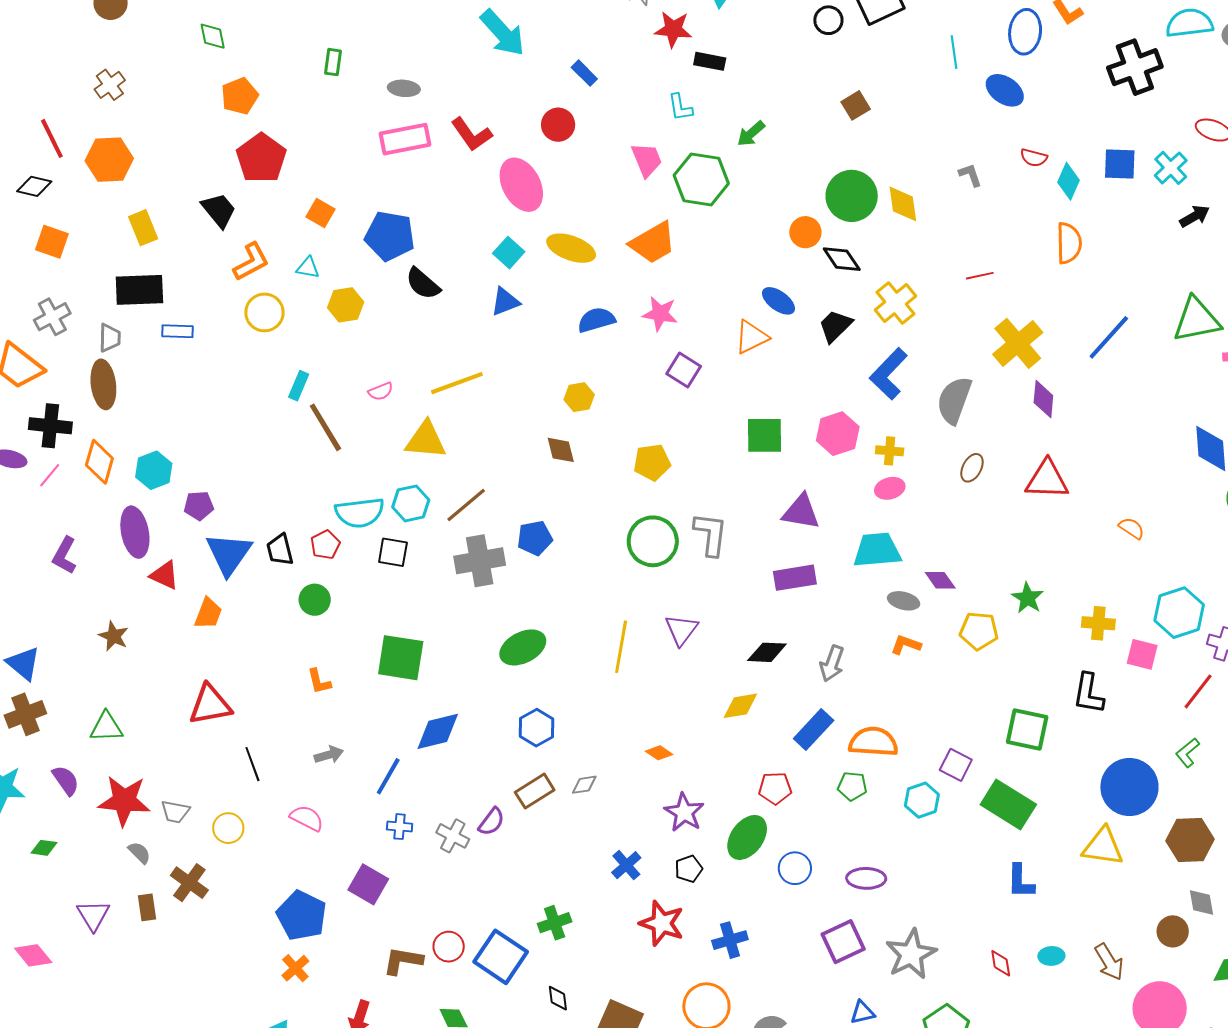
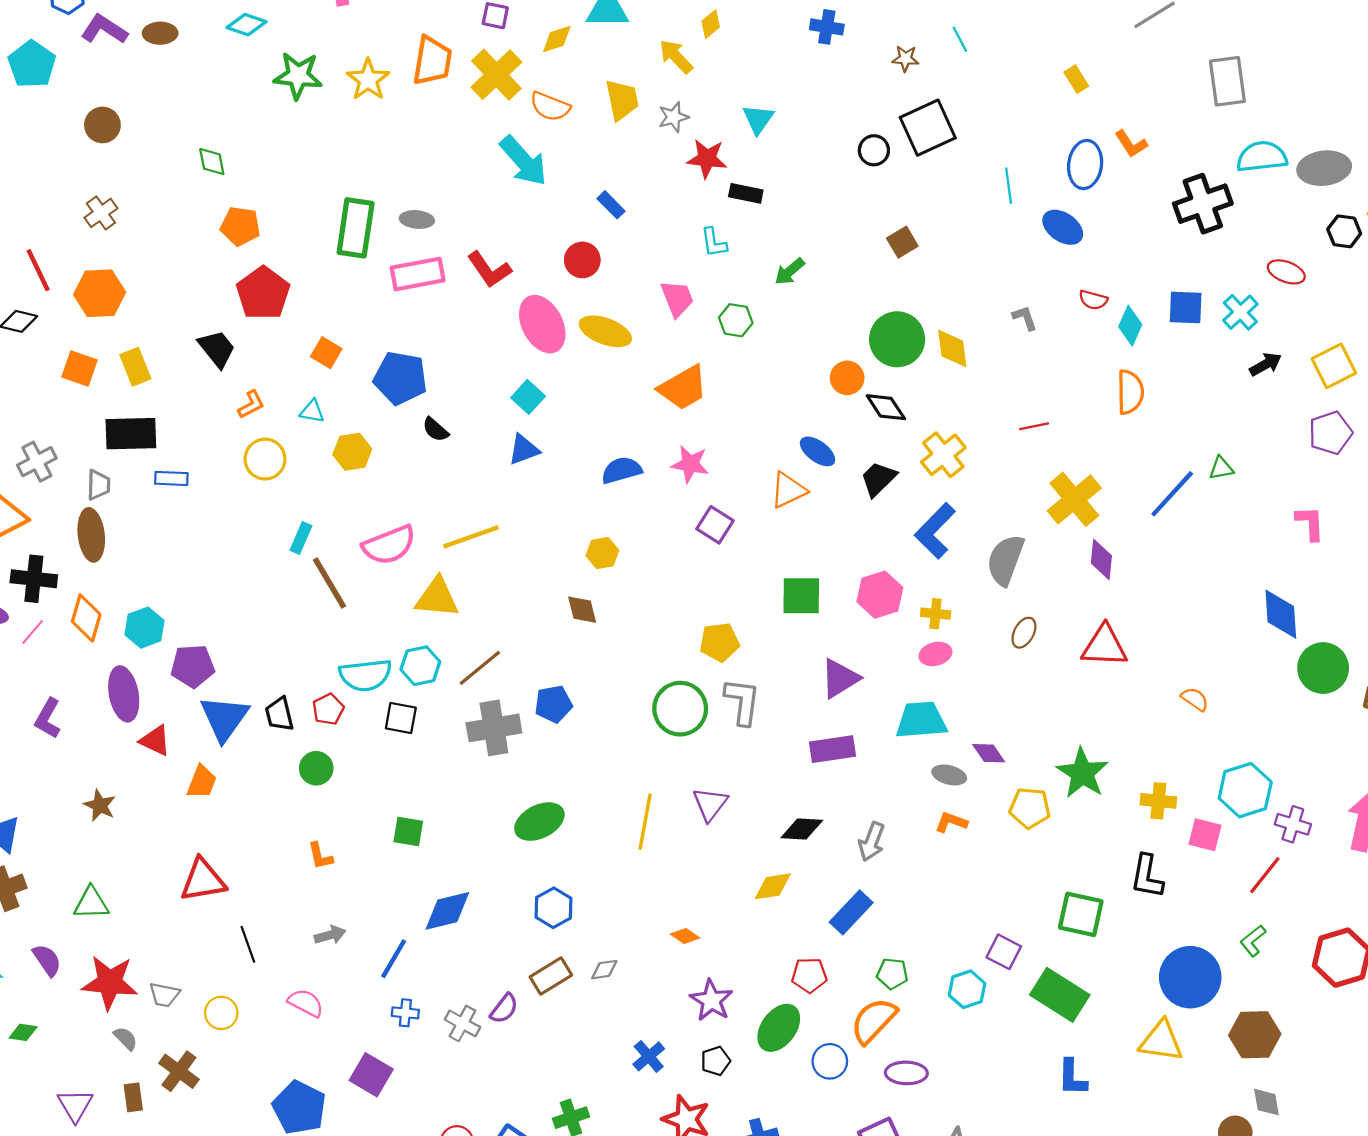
green rectangle: (333, 62) -> (356, 228), moved, size x2.0
orange pentagon: (240, 96) -> (240, 226), turned 30
green hexagon: (701, 179) -> (736, 320), size x0.6
orange square: (52, 242) -> (80, 368), moved
yellow ellipse: (571, 248) -> (605, 331), moved
orange L-shape: (251, 262) -> (251, 404), size x0.7
black semicircle: (423, 284) -> (435, 430), size x0.7
green triangle: (1197, 320) -> (1221, 468), moved, size x0.5
pink semicircle: (381, 391) -> (389, 545), size x2.0
yellow pentagon: (652, 462) -> (719, 642), moved
purple pentagon: (199, 506) -> (193, 666), size x1.4
purple triangle: (801, 512) -> (840, 678), turned -42
green star: (1027, 598) -> (1082, 773), size x1.5
green square: (401, 658) -> (408, 831), size x0.6
orange semicircle: (873, 742) -> (874, 1021), moved, turned -51

